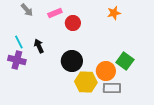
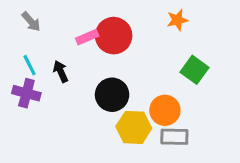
gray arrow: (27, 10) -> (31, 22), moved
pink rectangle: (55, 13) -> (87, 37), moved
red circle: (73, 23) -> (114, 36), size x1.5
green square: (125, 61) -> (195, 70), moved

